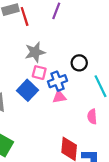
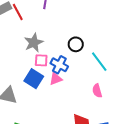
blue cross: (57, 81) -> (59, 65), turned -30
pink triangle: (59, 97) -> (56, 79), moved

